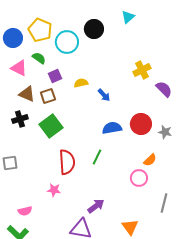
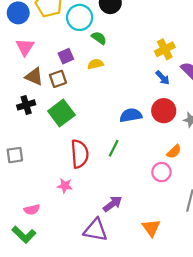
green semicircle: (39, 58) -> (99, 38), moved
pink triangle: (19, 68) -> (25, 47), turned 36
blue arrow: (104, 95) -> (163, 78), moved

